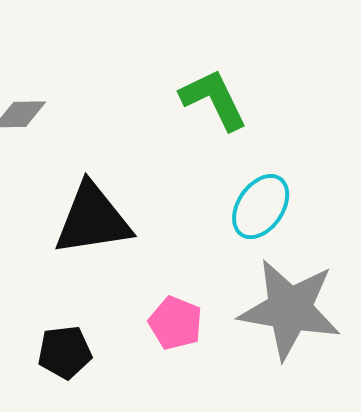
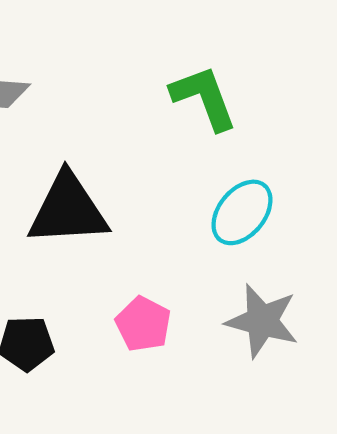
gray star: (290, 309) -> (262, 321), size x0.7

